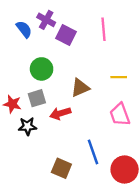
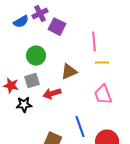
purple cross: (46, 20) -> (40, 14), turned 35
blue semicircle: (24, 29) -> (21, 22), turned 98
pink line: (103, 29) -> (94, 42), moved

